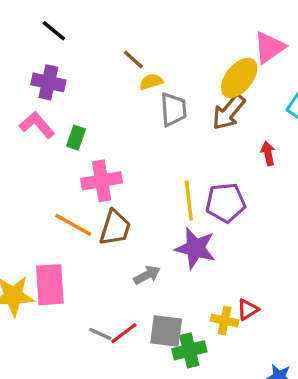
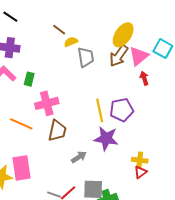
pink triangle: (269, 47) -> (139, 56), moved
orange line: (73, 225) -> (21, 124), moved
yellow cross: (225, 320) -> (140, 160), moved

